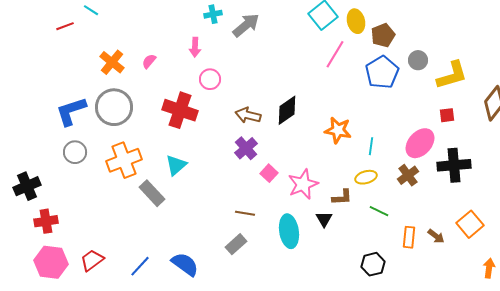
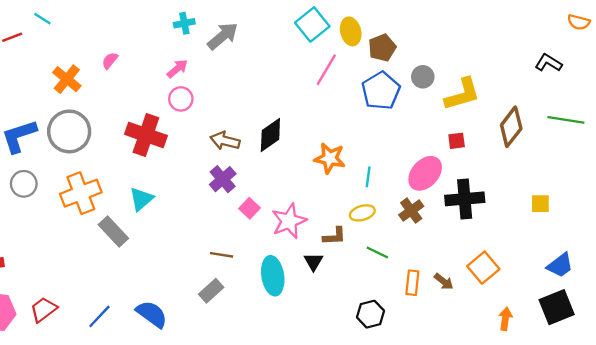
pink arrow: (195, 47) -> (177, 69), moved, turned -132
pink semicircle: (149, 61) -> (110, 60), moved

